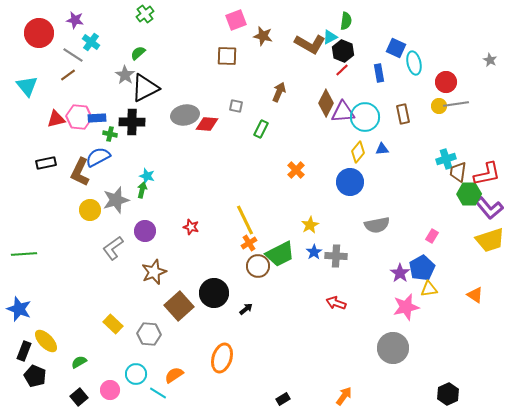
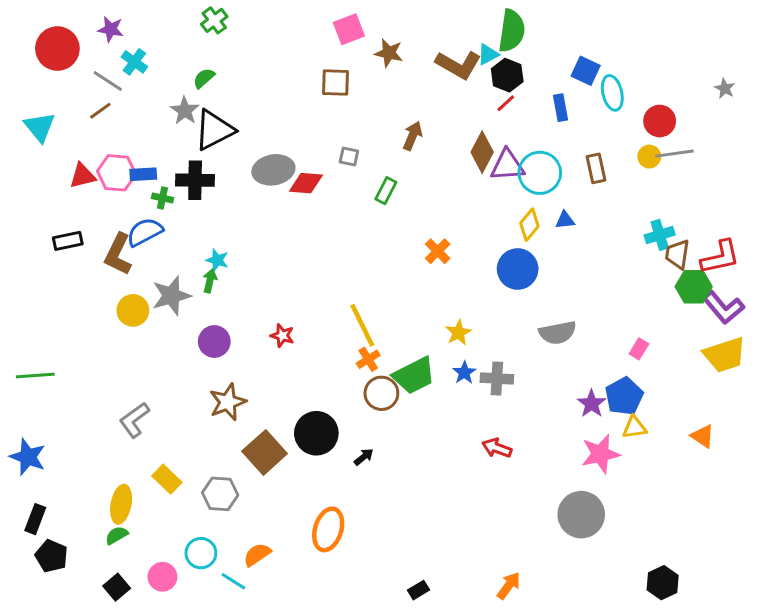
green semicircle: (346, 21) -> (512, 31), size x1.6
gray L-shape: (113, 248) -> (134, 420), moved
yellow ellipse: (46, 341) -> (121, 504), moved, turned 55

